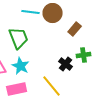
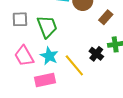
yellow line: (52, 86) -> (74, 65), moved

